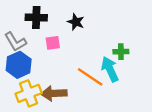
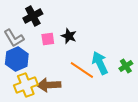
black cross: (36, 18) -> (33, 16), turned -30
black star: (76, 22) -> (69, 36), moved
green cross: (121, 52) -> (126, 66), moved, turned -32

